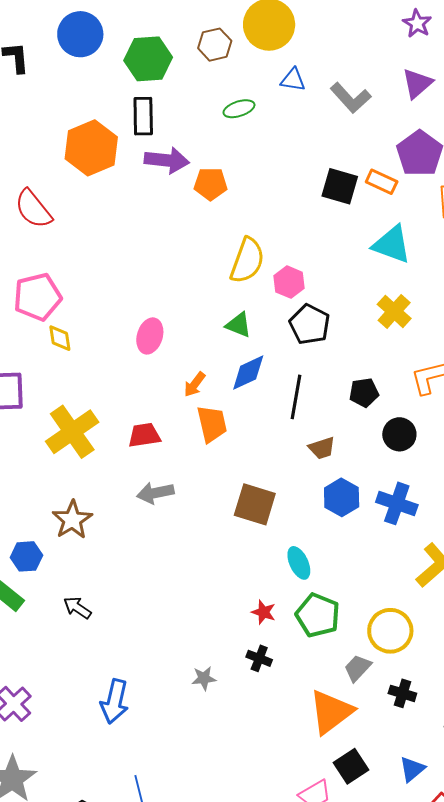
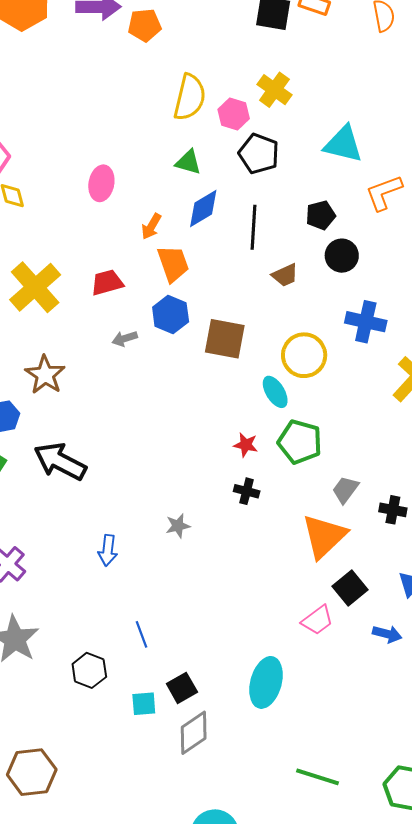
cyan triangle: (392, 244) -> (343, 144), moved
yellow cross: (394, 311) -> (274, 90), moved
black circle: (399, 434) -> (342, 256), moved
gray arrow: (155, 493) -> (125, 339), size x0.7
blue hexagon: (342, 497) -> (171, 315), moved
black arrow: (77, 608) -> (60, 461), size x1.8
yellow circle: (390, 631) -> (304, 355), moved
gray star: (204, 678) -> (178, 526), moved
blue arrow: (115, 701) -> (108, 550), size x0.7

